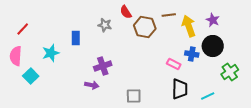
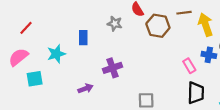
pink semicircle: (16, 56) -> (18, 57), turned 48
pink rectangle: (174, 64) -> (189, 66), turned 32
cyan square: (31, 76) -> (35, 79), turned 35
purple arrow: (92, 85) -> (85, 88), moved, turned -32

